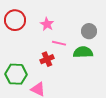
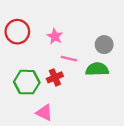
green hexagon: (16, 74) -> (27, 82), moved

